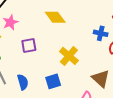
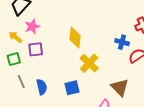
yellow diamond: (55, 17) -> (75, 38), moved, turned 40
purple square: (29, 46) -> (36, 49), moved

